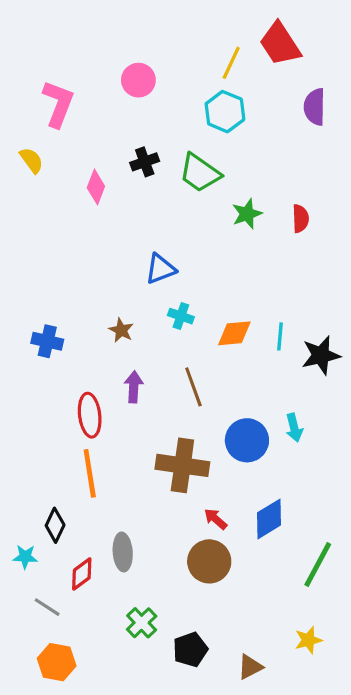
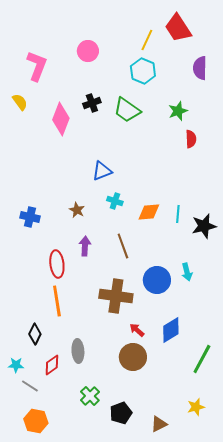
pink diamond: (96, 187) -> (61, 119), size x1.5
green star: (247, 214) -> (178, 111), moved
cyan star: (25, 557) -> (16, 365), moved

